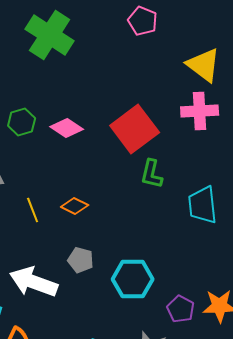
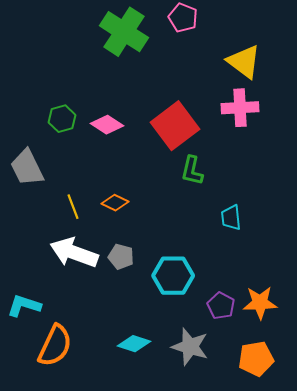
green cross: (50, 35) -> (124, 32), moved
cyan trapezoid: (203, 205) -> (231, 218), moved, size x0.7
white arrow: (34, 282) -> (74, 253), moved

